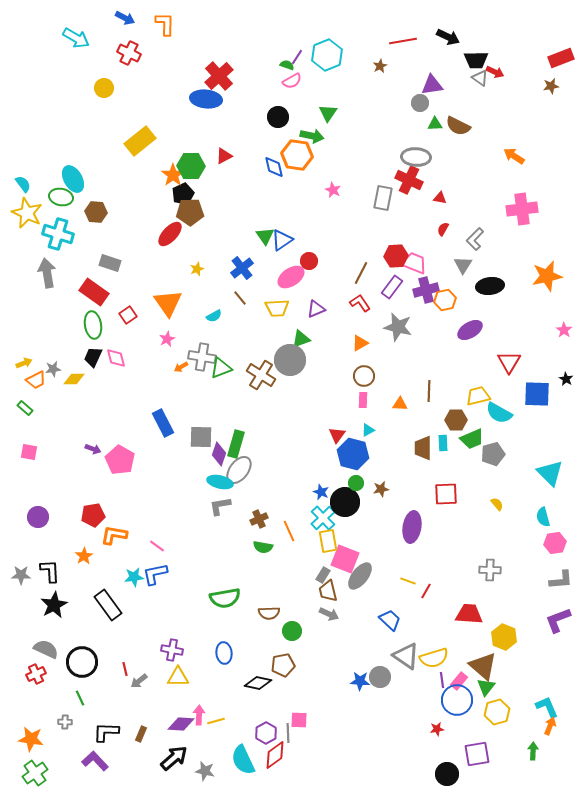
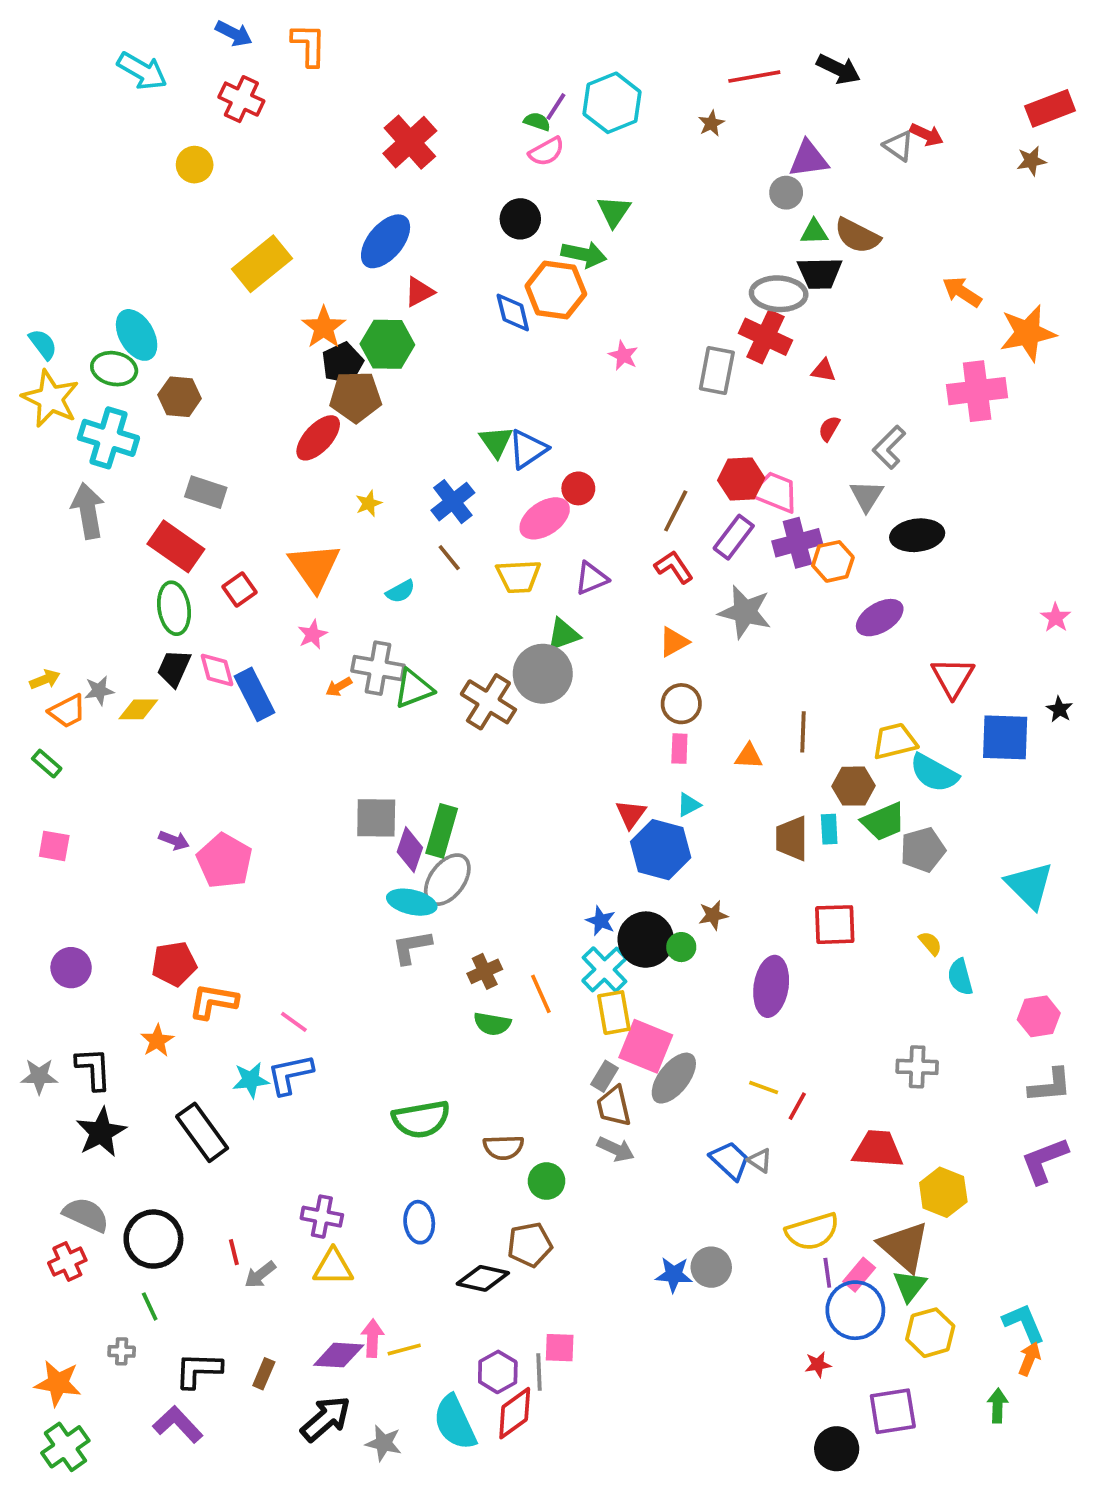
black trapezoid: (476, 60) -> (820, 273), moved
blue ellipse: (206, 99) -> (386, 241), moved, turned -56
green hexagon: (191, 166) -> (387, 344), moved
orange star: (547, 276) -> (1028, 333), moved
blue rectangle: (163, 423) -> (254, 694), moved
green circle: (356, 483) -> (681, 947), moved
cyan semicircle: (543, 517) -> (960, 977), moved
gray triangle: (406, 656) -> (760, 1160), moved, size x0.5

